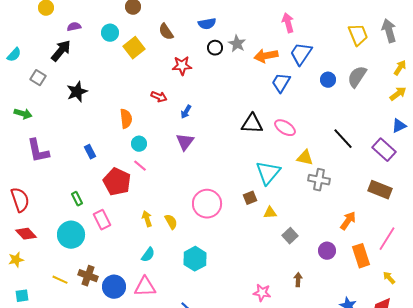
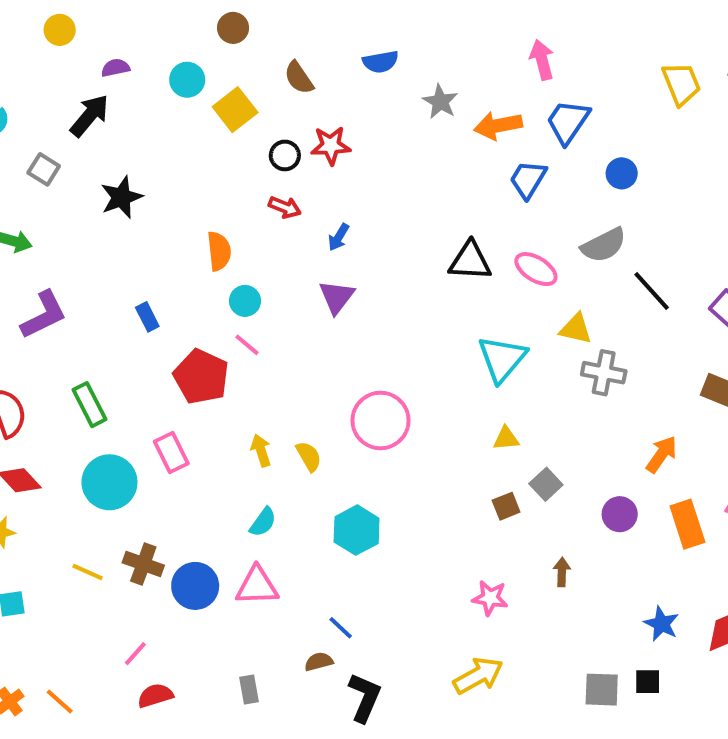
black circle: (215, 48) -> (285, 155), moved
gray semicircle: (357, 77) -> (604, 245), moved, turned -150
purple L-shape: (38, 151) -> (44, 315), turned -104
brown square: (250, 198) -> (506, 506), moved
green rectangle: (77, 199) -> (90, 405), moved, size x1.5

